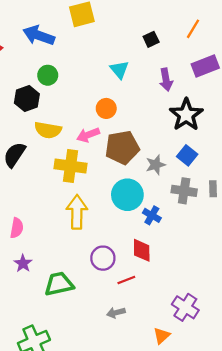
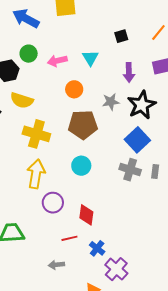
pink arrow: (88, 135) -> (57, 61), moved
blue square: (187, 155) -> (137, 140), size x1.4
gray star: (156, 165) -> (111, 102), moved
cyan circle: (127, 195) -> (81, 166), size x0.7
blue cross: (152, 215) -> (97, 248), moved
purple circle: (103, 258) -> (53, 203), moved

